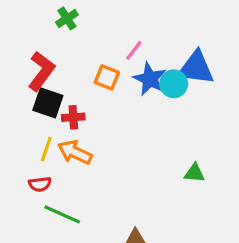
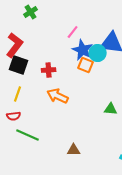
orange square: (107, 77) -> (86, 65), moved
red cross: (73, 117) -> (49, 70), moved
orange arrow: (75, 152) -> (58, 96), moved

